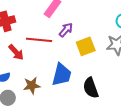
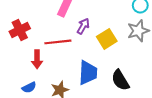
red arrow: (16, 52) -> (37, 59), turned 54

